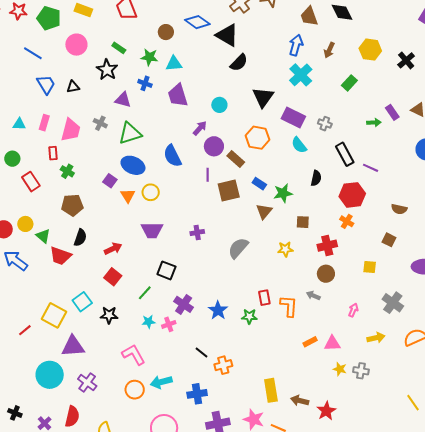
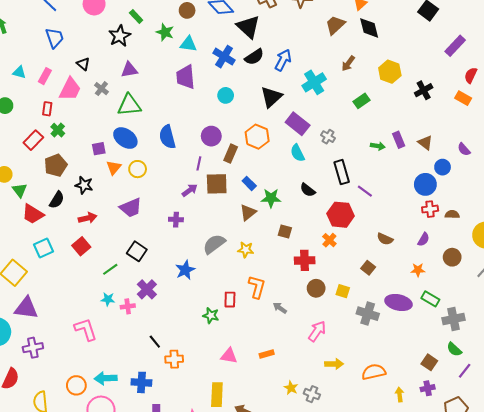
brown trapezoid: (309, 16) -> (335, 25), turned 55
blue arrow: (296, 45) -> (283, 60), moved
blue cross: (145, 83) -> (224, 57), moved, size x1.5
black triangle: (73, 87) -> (83, 64), moved, turned 40
purple triangle: (123, 100) -> (129, 70), turned -36
purple arrow: (200, 128) -> (190, 190), moved
brown rectangle: (236, 159) -> (231, 154), turned 60
black semicircle: (316, 178) -> (308, 190), turned 105
purple square: (110, 181) -> (99, 149), turned 32
red rectangle: (31, 182) -> (33, 140), moved, turned 66
brown pentagon: (72, 205) -> (56, 165), turned -30
purple trapezoid: (152, 230) -> (131, 208), turned -35
yellow star: (285, 249) -> (246, 250), moved
brown circle: (326, 274) -> (316, 288), moved
cyan square: (82, 302) -> (43, 248), moved
gray cross: (393, 303) -> (368, 314), moved, turned -30
orange L-shape: (289, 306) -> (257, 287), moved
blue star: (218, 310) -> (185, 270), moved
pink arrow: (353, 310) -> (317, 331), size x1.5
black star: (109, 315) -> (84, 185), moved
pink triangle: (332, 343) -> (229, 356), moved
purple cross: (87, 382) -> (33, 348), turned 30
cyan arrow: (161, 382) -> (106, 378), moved
orange circle: (135, 390) -> (76, 385), moved

